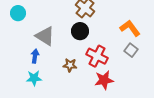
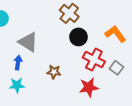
black circle: (80, 31) -> (78, 37), moved
gray square: (131, 50) -> (116, 68), moved
red cross: (97, 56) -> (94, 60), moved

